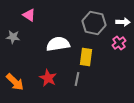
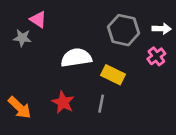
gray star: (13, 37) -> (22, 38), moved
yellow rectangle: (86, 57) -> (113, 75), turned -72

